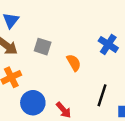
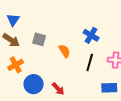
black line: (102, 95) -> (90, 63), moved

